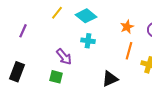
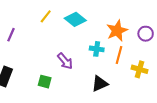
orange star: (127, 27) -> (117, 31), size x1.5
cyan cross: (88, 41) -> (97, 49), moved
purple arrow: (64, 57) -> (65, 61), moved

